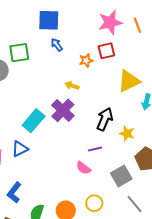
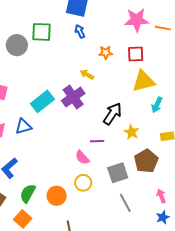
orange line: (137, 25) -> (163, 28), turned -70
red square: (106, 51) -> (136, 54), moved
yellow circle: (94, 203) -> (83, 183), moved

